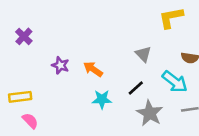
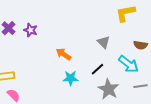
purple star: (60, 65) -> (31, 30), moved

